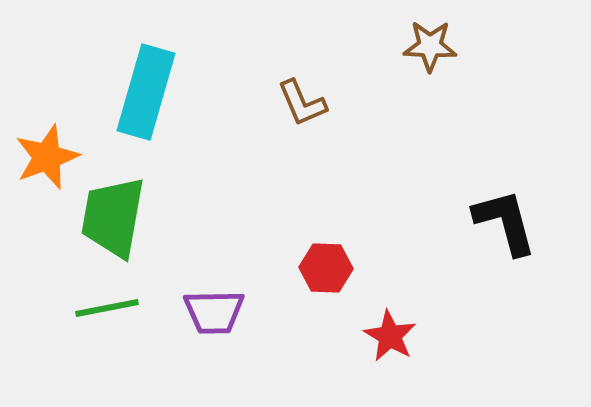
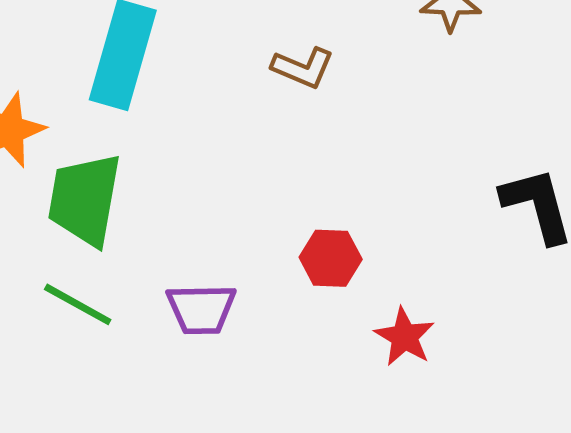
brown L-shape: (302, 103) -> (303, 68), turned -44
green line: (107, 308) -> (78, 304), turned 40

